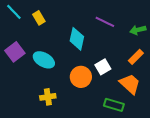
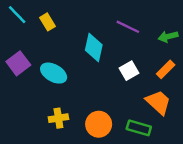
white square: (103, 67) -> (129, 71), moved
orange circle: (81, 77) -> (99, 124), moved

